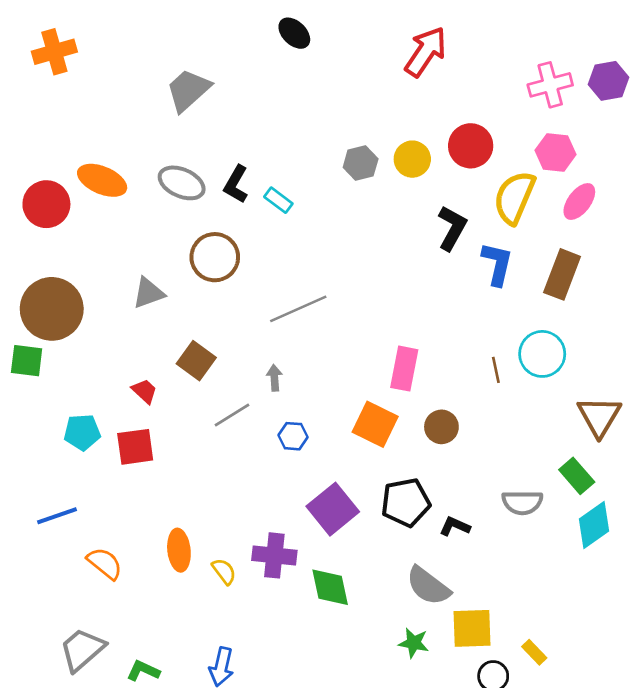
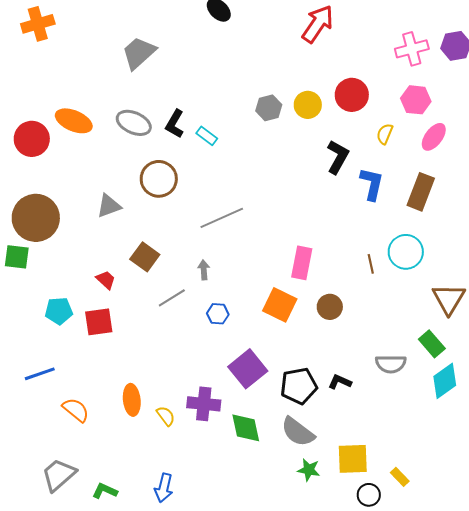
yellow semicircle: (514, 198) -> (385, 134), size x0.5
black pentagon: (406, 502) -> (299, 386), moved
gray semicircle: (428, 586) -> (298, 432), moved

